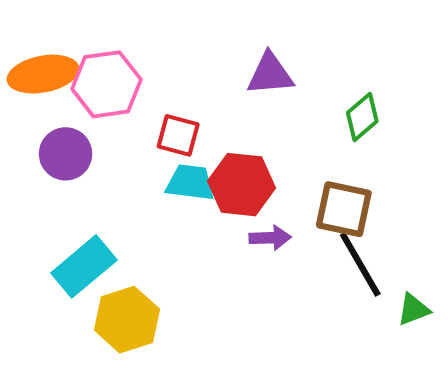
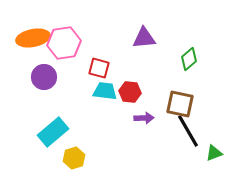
red hexagon: (242, 185) -> (130, 92), size x0.7
yellow hexagon: (127, 320) -> (74, 158), size x0.7

